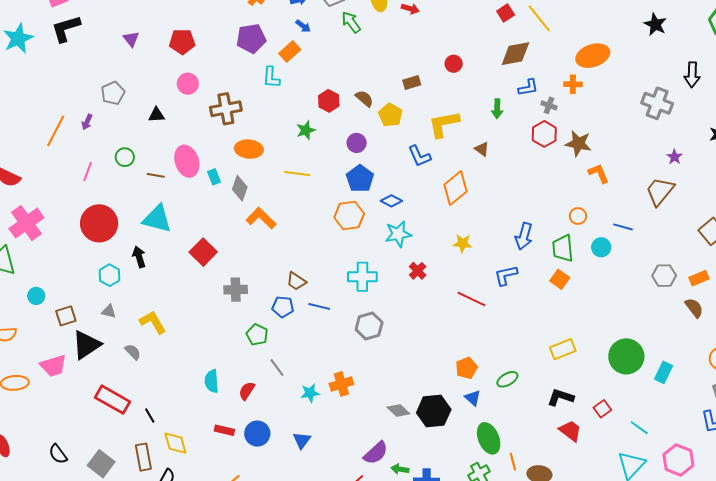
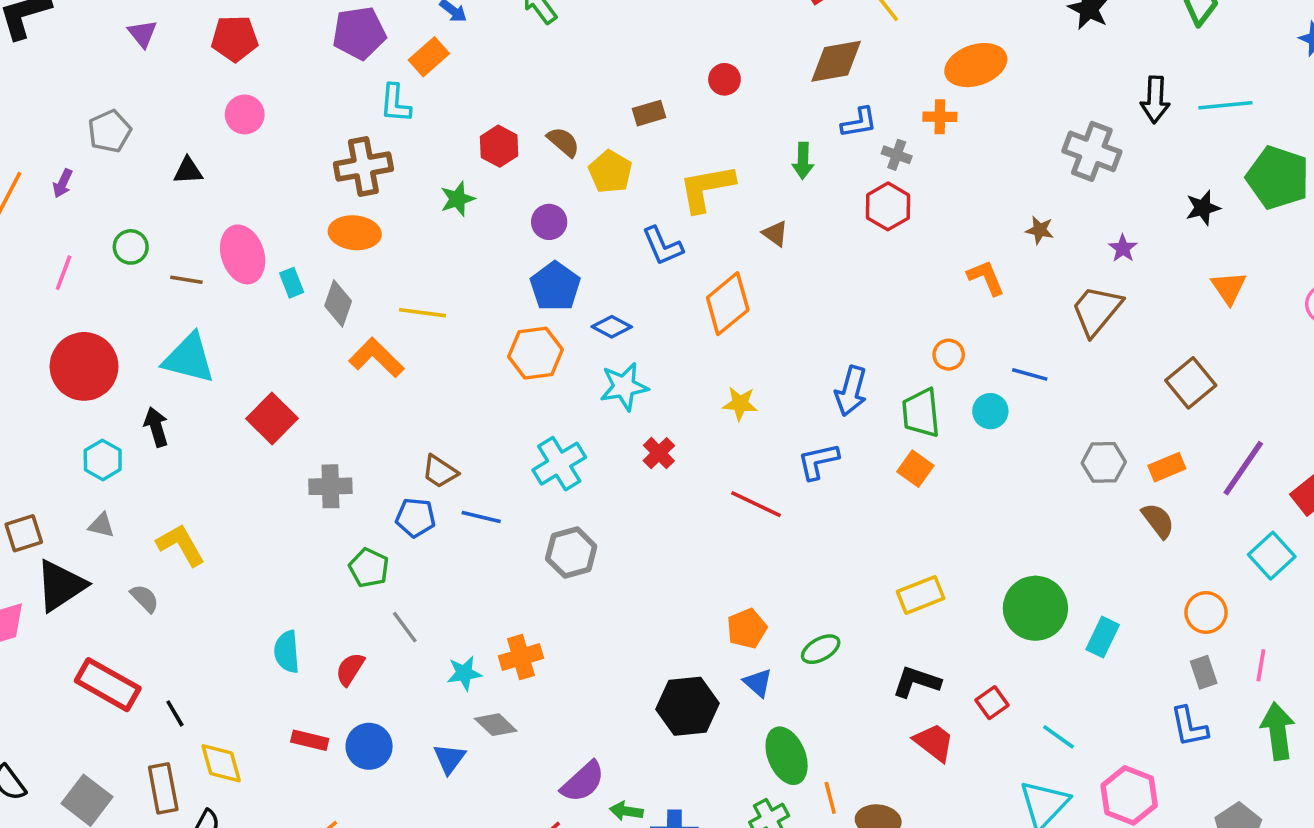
brown cross: (226, 109) -> (363, 167), moved
brown star: (578, 143) -> (1040, 230), moved, size x0.6
yellow line: (297, 173) -> (422, 313), moved
cyan cross: (362, 277) -> (559, 464), turned -32
gray diamond: (398, 411) -> (496, 725), moved

